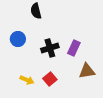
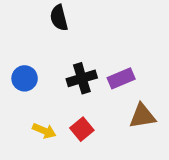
blue circle: (18, 39) -> (25, 78), moved
purple rectangle: (74, 48) -> (121, 78), turned 42

